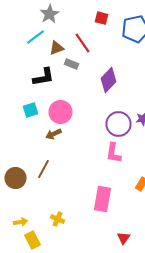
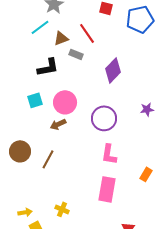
purple circle: (118, 124) -> (104, 118), moved
pink L-shape: (114, 153) -> (109, 154), moved
brown circle: (16, 178) -> (20, 151), moved

